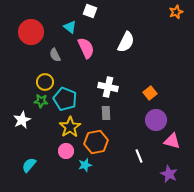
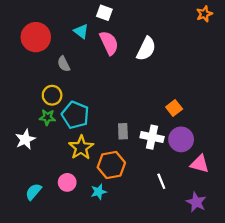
pink semicircle: (86, 48) -> (109, 43), moved
white cross: (108, 87) -> (152, 137), moved
pink circle: (66, 151) -> (67, 182), moved

